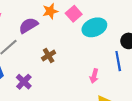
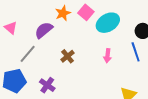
pink arrow: (94, 76) -> (108, 56), moved

